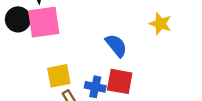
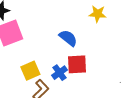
blue cross: (95, 87) -> (60, 73), turned -35

